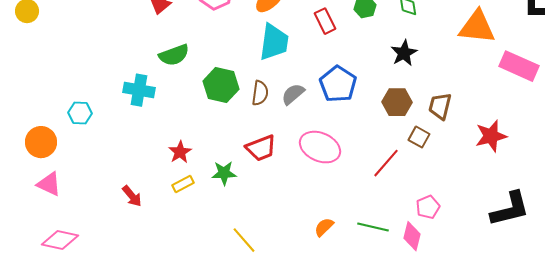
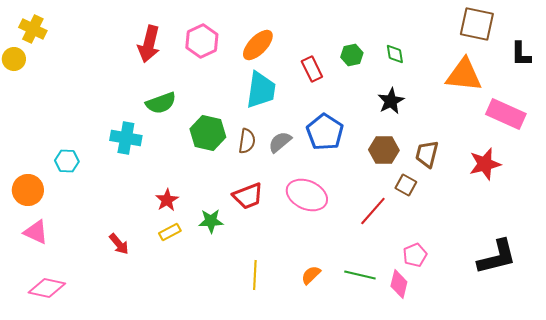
red star: (491, 136) -> (485, 164), moved
yellow line: (244, 240) -> (255, 275), moved, turned 44

